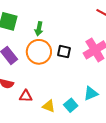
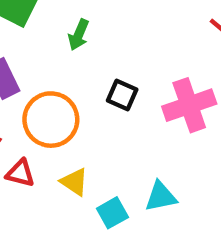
orange circle: (39, 52) -> (51, 120), moved
yellow triangle: (49, 106) -> (74, 182), moved

